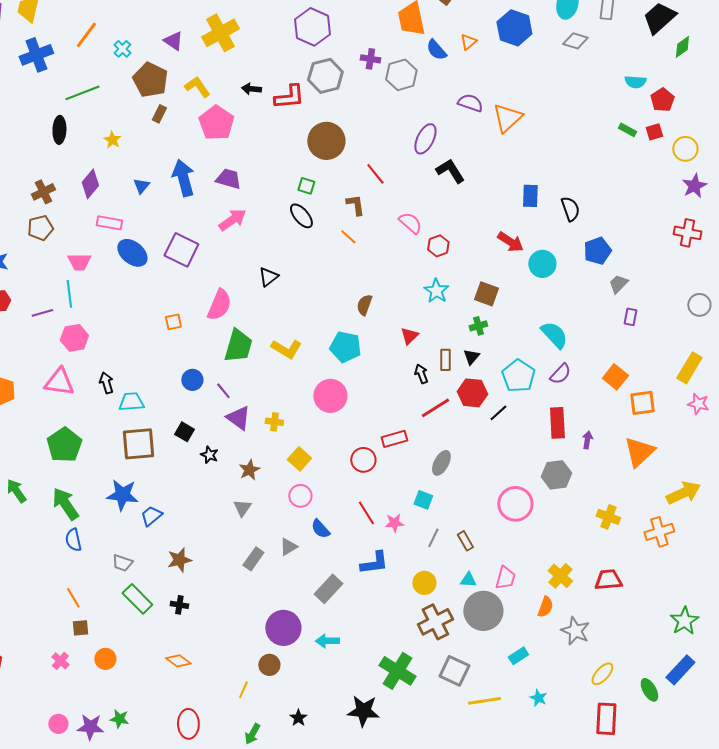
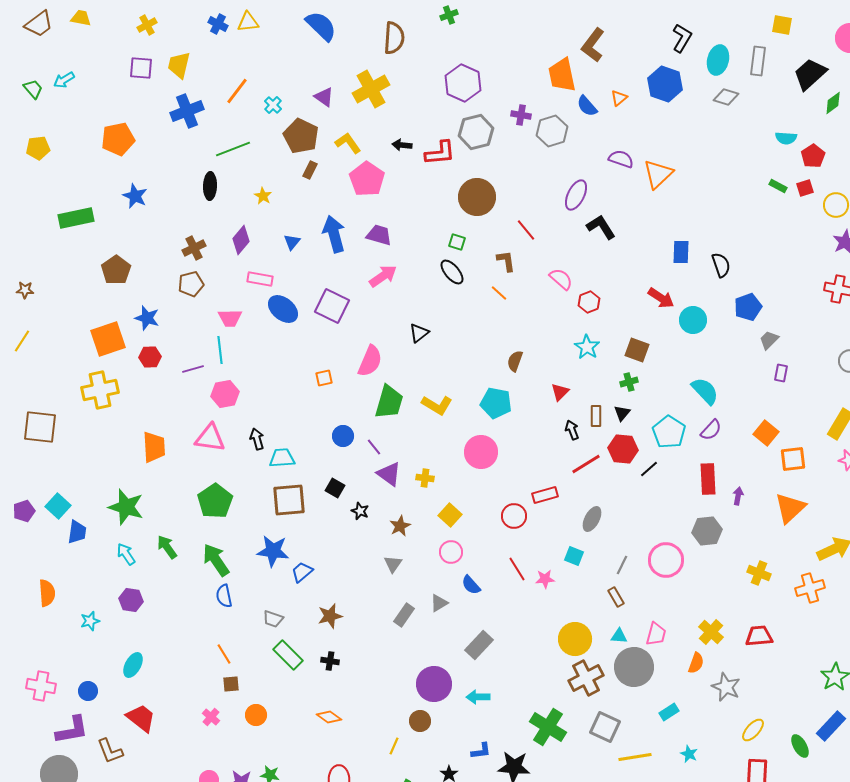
gray line: (433, 538) -> (622, 565), moved
blue L-shape: (374, 563) -> (481, 751), moved, size x0.7
yellow circle: (424, 583) -> (575, 639), size x1.4

